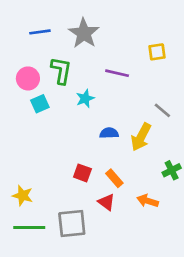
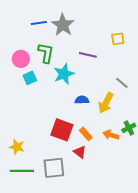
blue line: (40, 32) -> (39, 23), moved
cyan star: (85, 98) -> (64, 74), size x1.5
red square: (82, 173) -> (62, 130), size x1.6
orange arrow: (148, 201) -> (111, 135), moved

